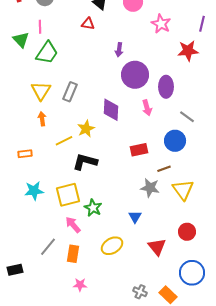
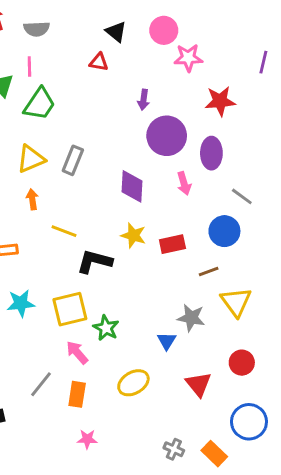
pink star: (161, 24) -> (188, 58), moved, turned -30
red star: (188, 51) -> (220, 101), moved
yellow triangle: (41, 91) -> (31, 159), turned 35
yellow star: (86, 129) -> (133, 235), moved, turned -30
yellow line: (64, 141) -> (64, 231), turned 48
gray star: (150, 188) -> (191, 318), moved

